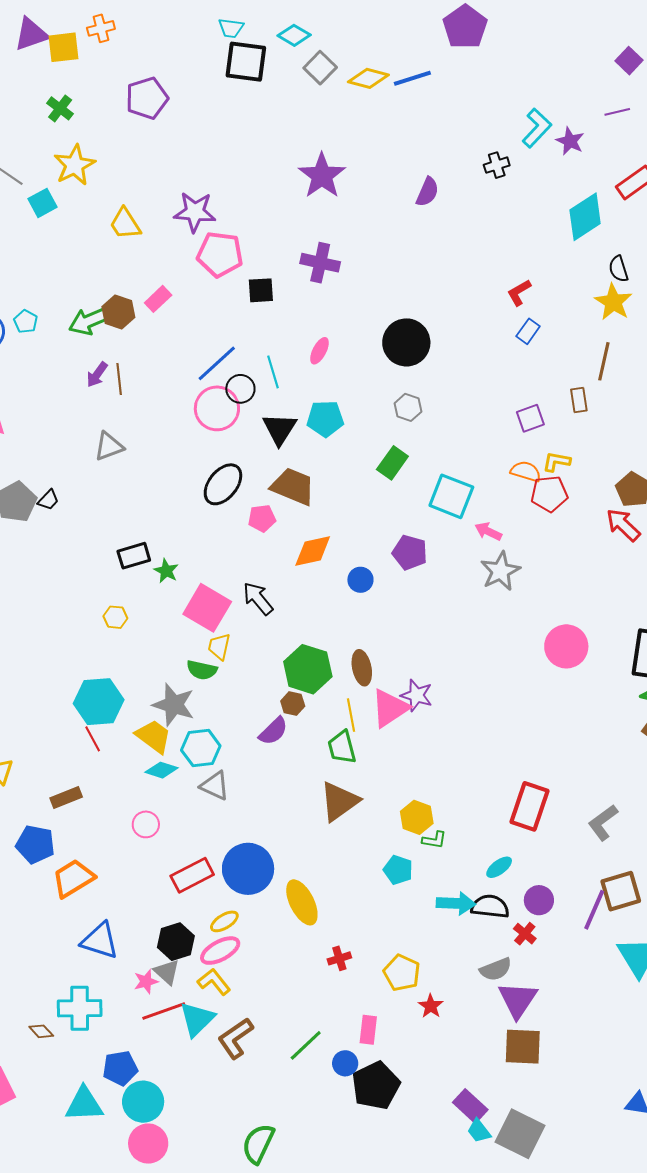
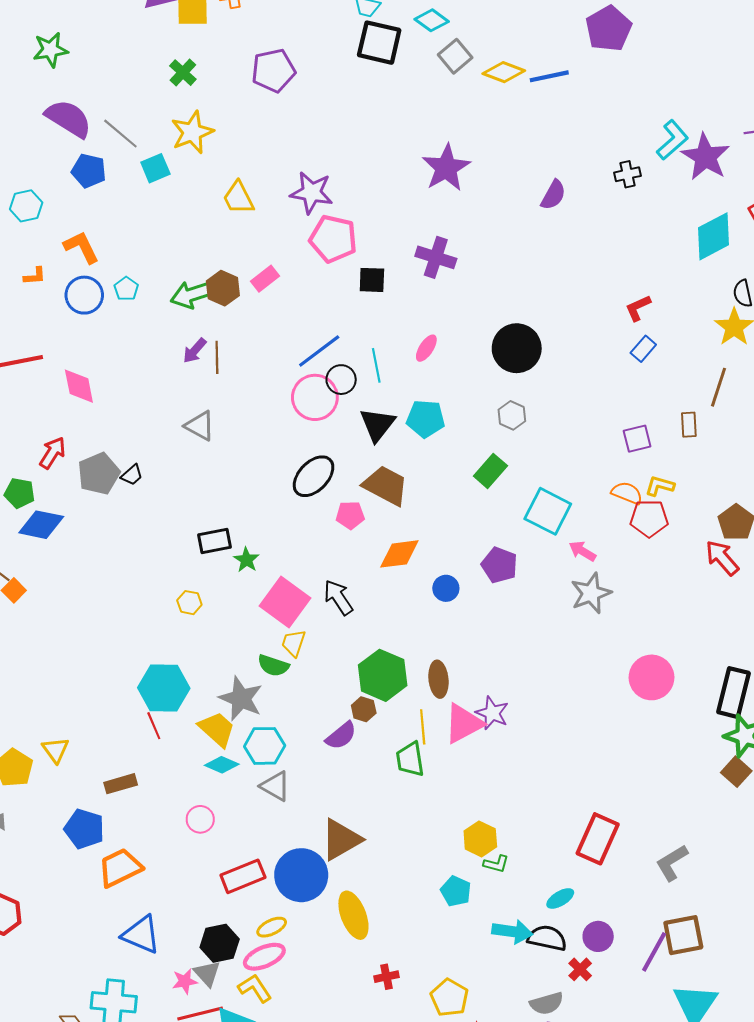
purple star: (570, 141) -> (706, 157), size x1.6
gray triangle: (109, 446) -> (200, 426), turned 44
brown triangle: (339, 801) -> (341, 840), moved

